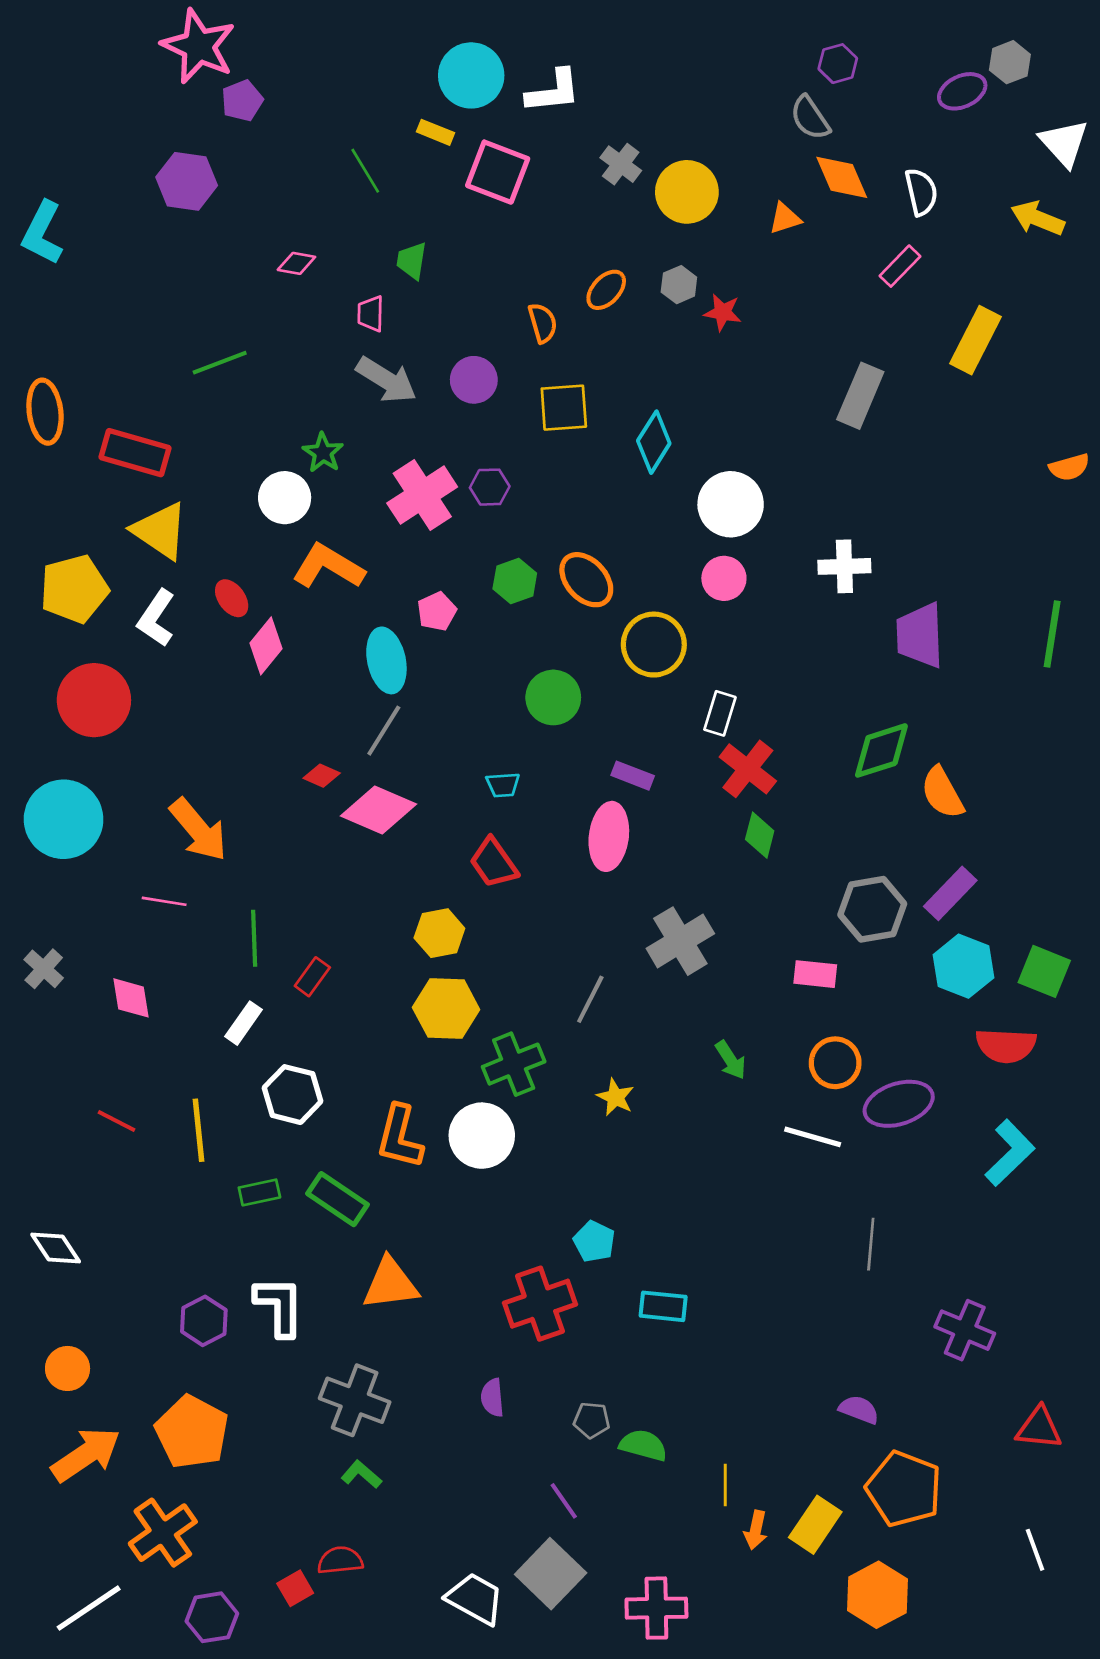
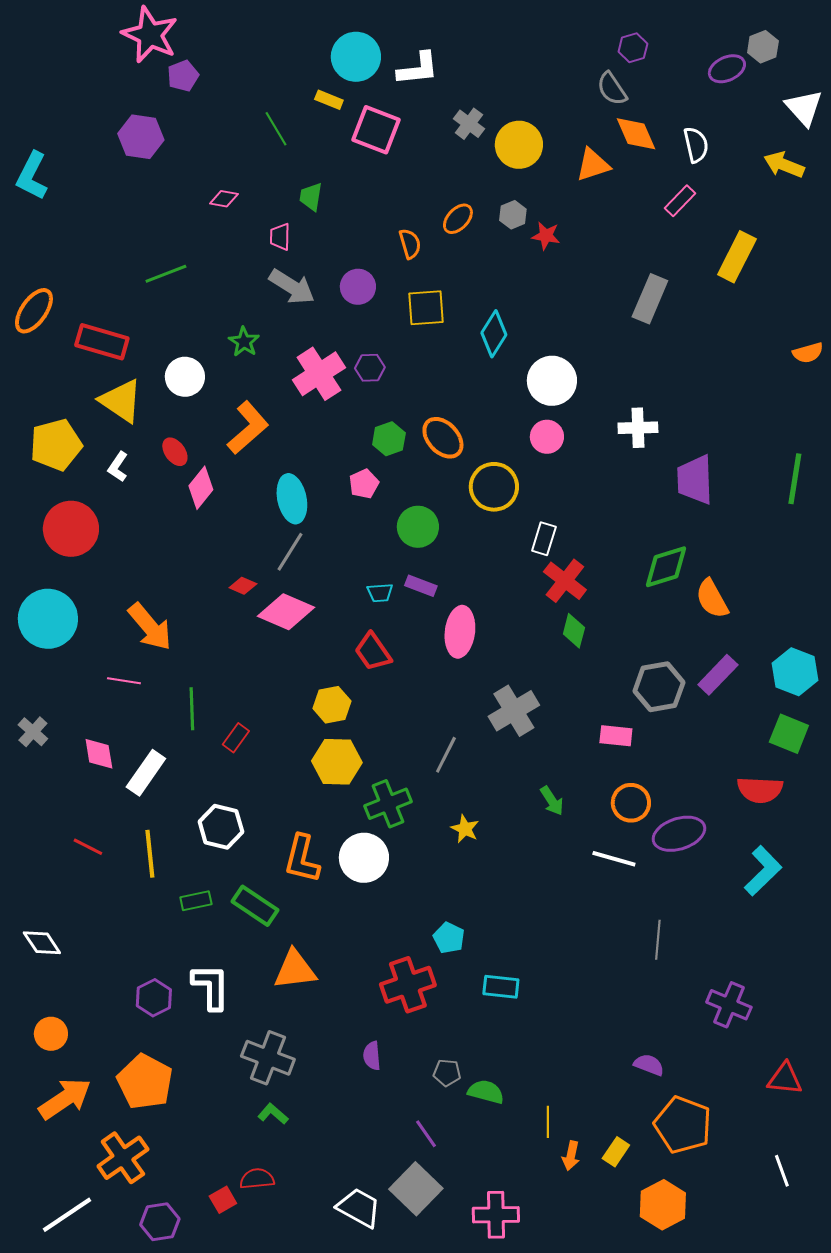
orange triangle: (785, 218) -> (593, 165), size x1.4
orange ellipse: (45, 412) -> (34, 311), turned 42
white circle: (285, 498) -> (185, 377), moved
orange L-shape: (328, 566) -> (248, 428), turned 108
pink pentagon: (437, 611) -> (364, 484), moved
white L-shape: (156, 618) -> (118, 467), size x0.7
purple rectangle: (633, 776) -> (421, 586), moved
cyan hexagon: (964, 966) -> (795, 672), moved
white rectangle: (244, 1023) -> (146, 773), moved, size x1.4
yellow rectangle: (815, 1525) -> (616, 1152), size x0.7

